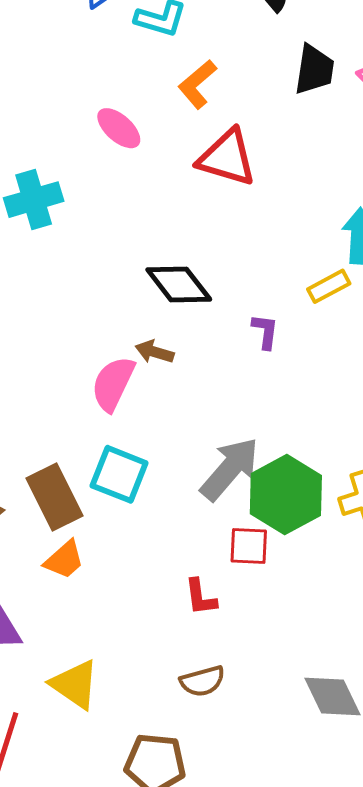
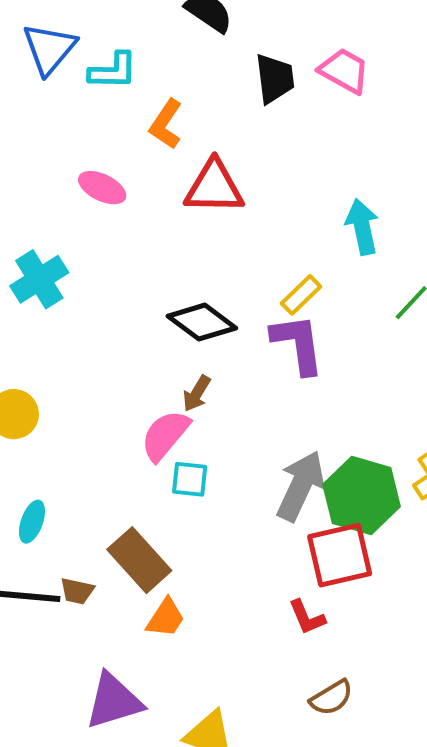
yellow rectangle: (329, 286) -> (301, 295), moved
purple L-shape: (265, 331) -> (298, 344), size x1.8
brown arrow: (155, 352) -> (197, 393), turned -60
pink semicircle: (113, 384) -> (165, 435), turned 30
cyan square: (119, 474) -> (190, 479), moved, size x0.7
red square: (249, 546) -> (340, 555), size x1.6

